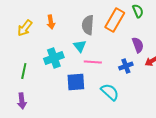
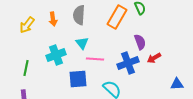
gray semicircle: (88, 25) -> (79, 15), moved
blue cross: (126, 66) -> (128, 63), size x1.5

